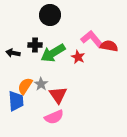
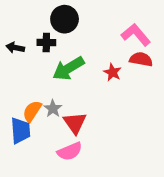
pink L-shape: (92, 39) -> (136, 35), moved
black cross: (35, 45) -> (46, 42), moved
black arrow: (13, 53) -> (15, 48), moved
red star: (78, 57) -> (112, 72), moved

